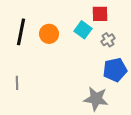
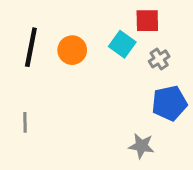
gray star: (96, 99) -> (141, 146), size x0.7

